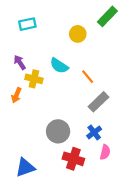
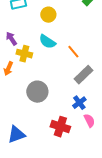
yellow circle: (78, 34) -> (48, 15), moved
gray circle: (58, 131) -> (37, 92), moved
pink semicircle: (105, 152) -> (89, 121), turned -40

